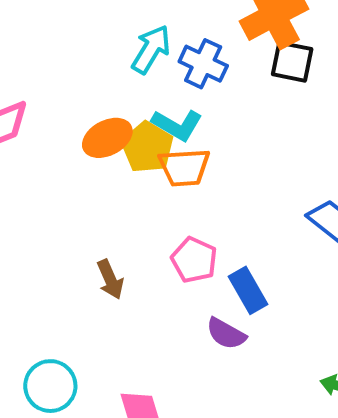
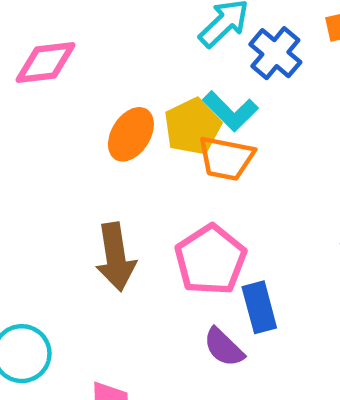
orange ellipse: (107, 138) -> (131, 134), moved, turned -45
pink pentagon: (194, 260) -> (210, 260), size x1.4
brown arrow: (110, 279) -> (116, 257), size x1.5

